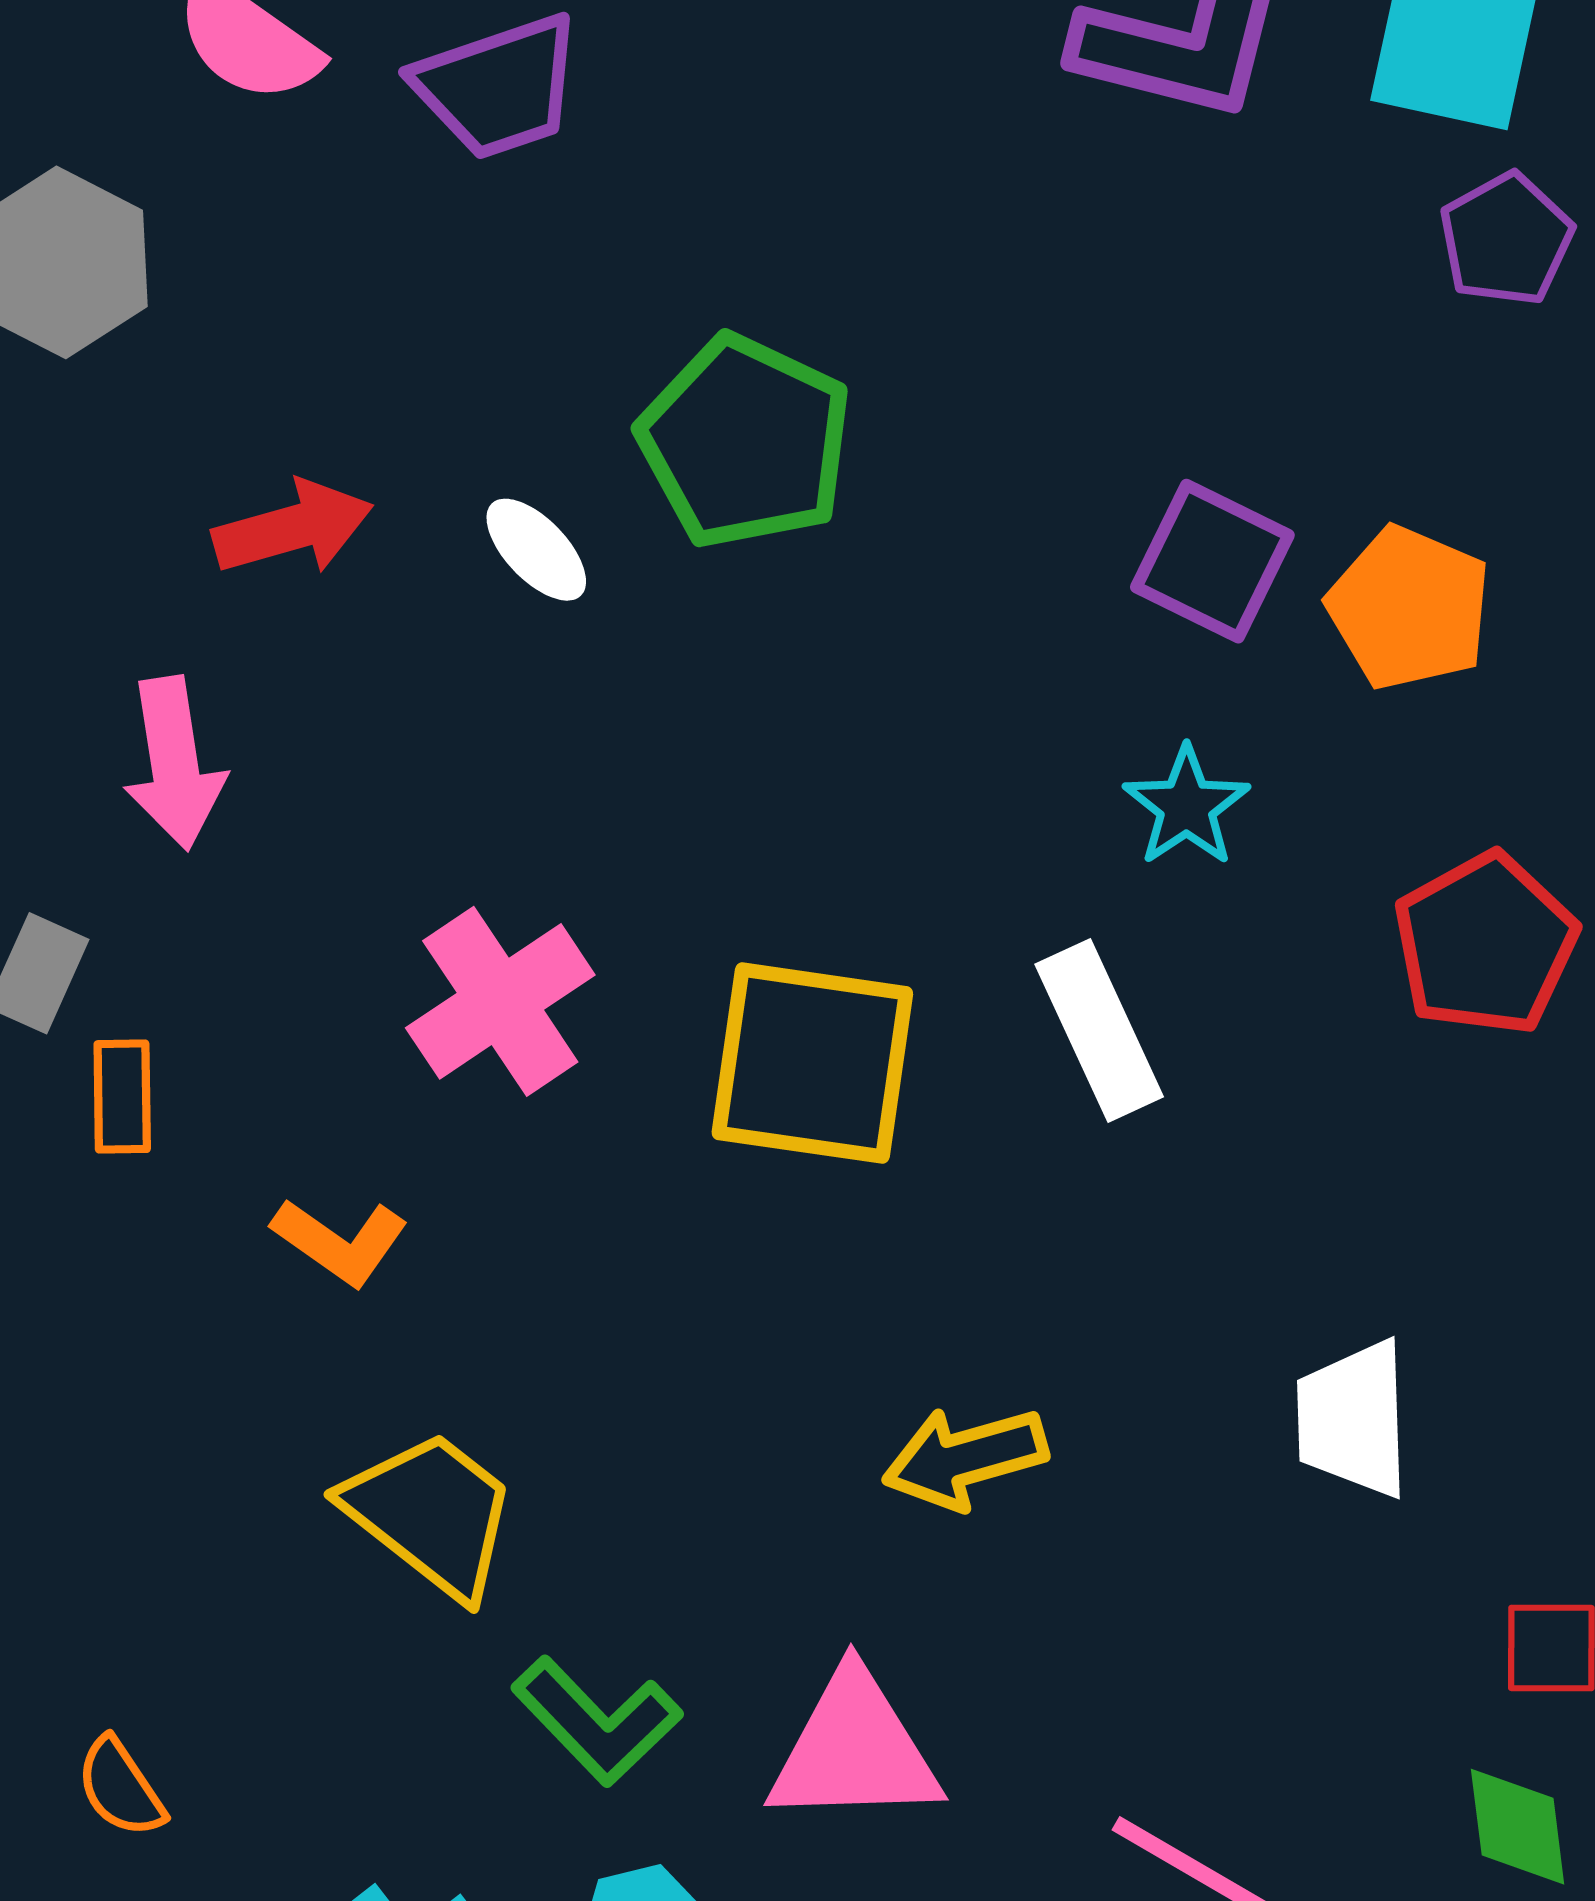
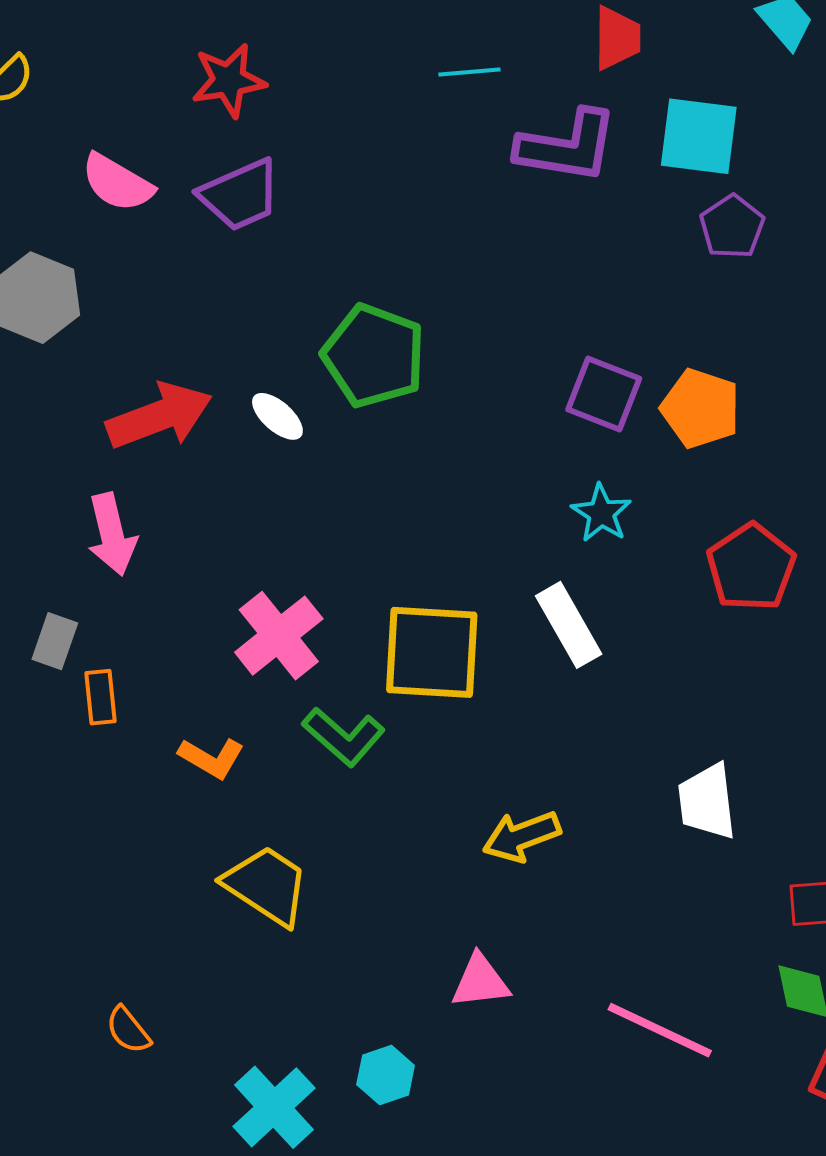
red arrow: (293, 528) -> (159, 416), size x1.4
green L-shape: (597, 1721) -> (344, 737), moved
pink triangle: (854, 1749) -> (480, 981), size x0.7

